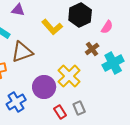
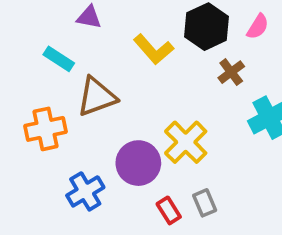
pink semicircle: (107, 27) -> (258, 27), moved
brown cross: (92, 49) -> (231, 72), moved

